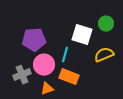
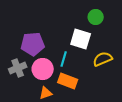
green circle: (106, 24) -> (96, 17), moved
gray cross: (22, 75) -> (18, 68), moved

